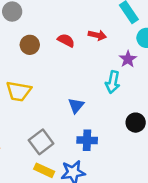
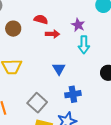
red arrow: (97, 35) -> (52, 34), moved
purple star: (128, 59) -> (78, 25), moved

